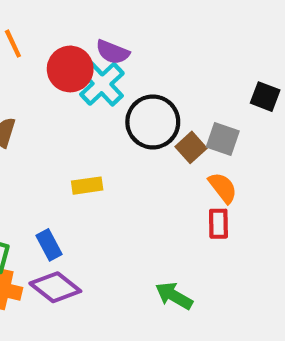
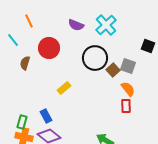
red circle: (70, 69) -> (49, 48), moved
cyan cross: (102, 84) -> (106, 25), moved
yellow rectangle: (87, 186) -> (64, 88), turned -32

